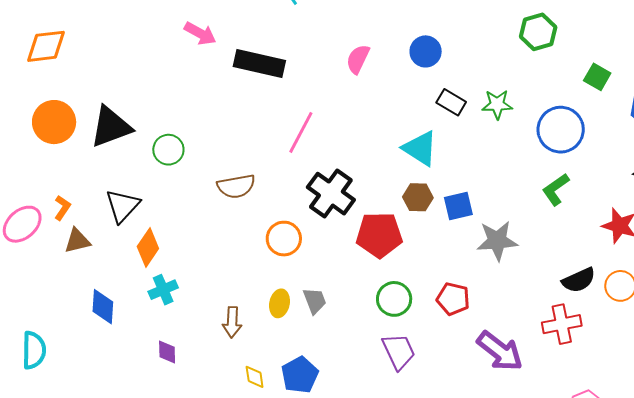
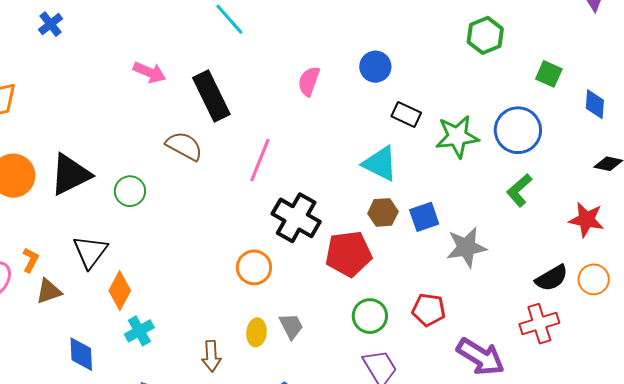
black rectangle: (259, 64) -> (211, 96), turned 57
green star: (497, 104) -> (457, 137), moved, size x1.4
brown semicircle: (236, 186) -> (184, 146), moved, turned -135

